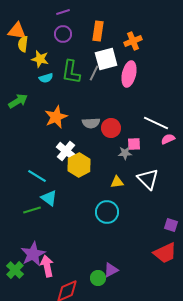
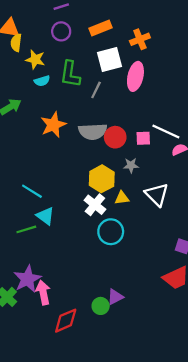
orange rectangle: (98, 31) -> (101, 28), turned 60
gray line: (94, 73) -> (96, 90), moved
gray semicircle: (91, 123) -> (93, 132), size x1.4
pink square: (134, 144) -> (143, 138), moved
white cross: (66, 151) -> (95, 205), moved
yellow hexagon: (79, 165) -> (102, 179), moved

